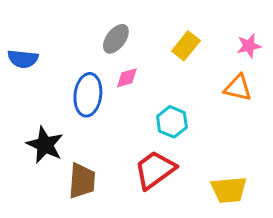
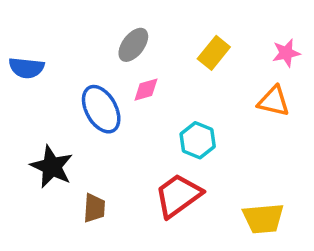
blue ellipse: (88, 95) -> (101, 109), turned -36
brown trapezoid: (82, 181) -> (94, 208), size x0.7

